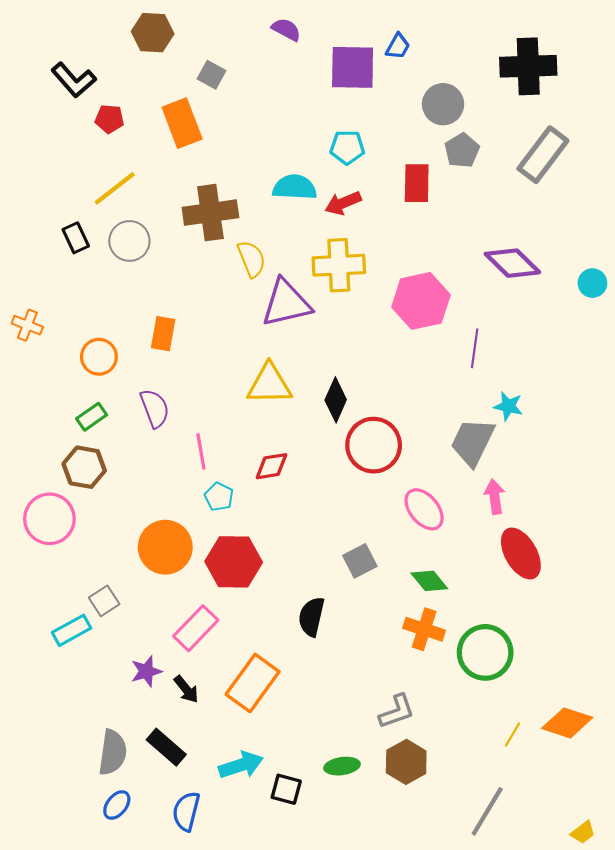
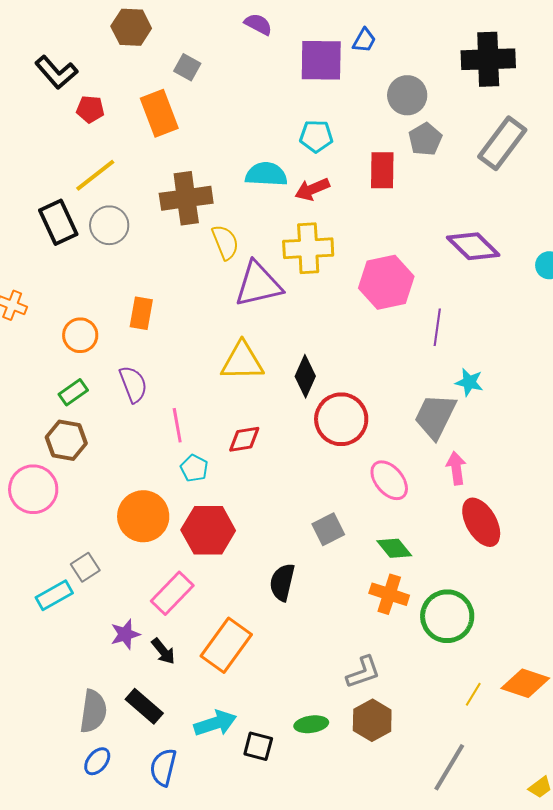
black rectangle: (76, 238) -> (58, 222), size x1.5

